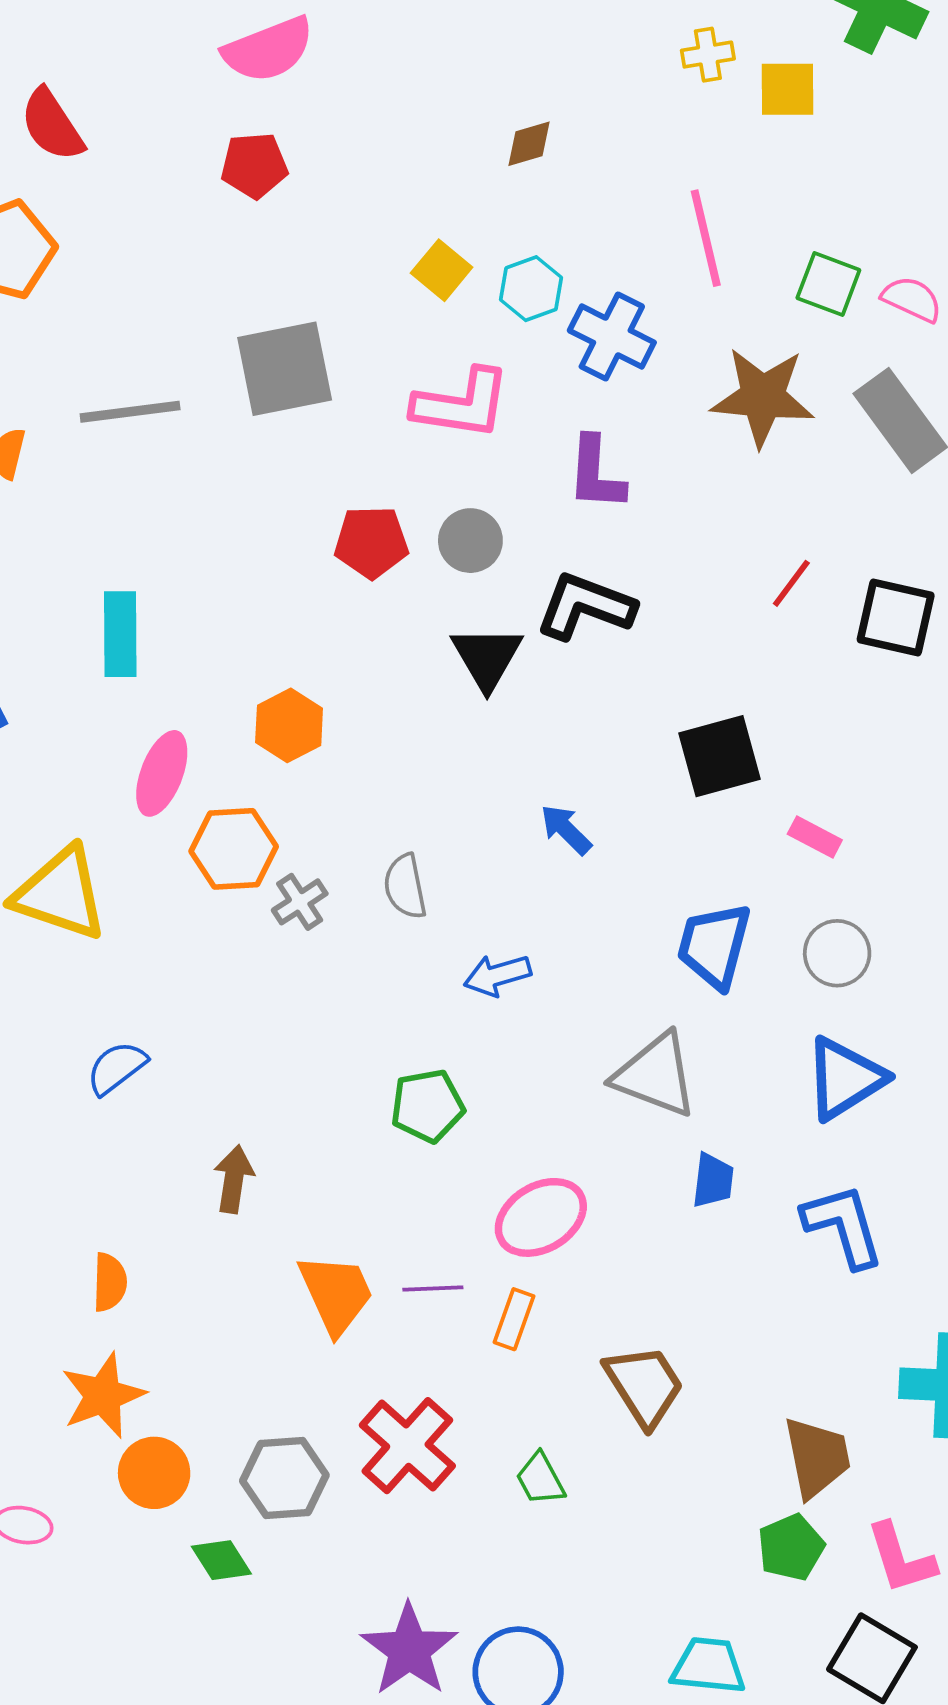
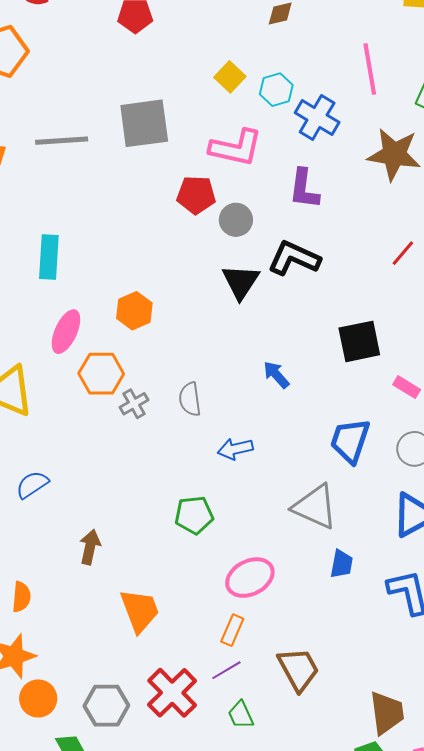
red pentagon: (371, 542) -> (196, 195), moved
purple line: (433, 1289) -> (226, 670), moved, turned -32

